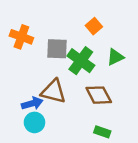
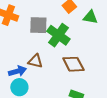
green triangle: (115, 57) -> (90, 17), moved, turned 35
brown triangle: (53, 92) -> (35, 61), size x0.7

